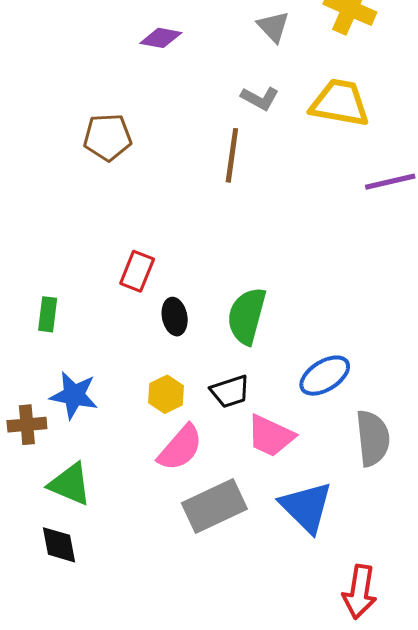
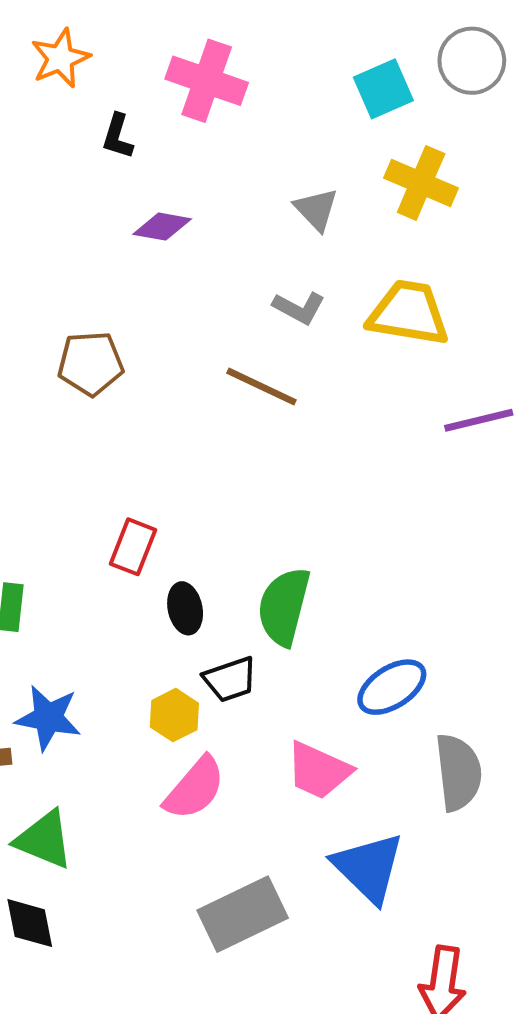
brown line: (232, 155) -> (261, 386), turned -72
black trapezoid: (230, 391) -> (230, 679), moved
gray rectangle: (214, 506) -> (243, 914), moved

